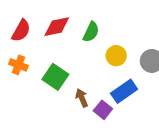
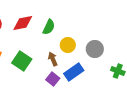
brown arrow: (82, 98) -> (53, 59), moved
purple square: (103, 110) -> (53, 79), moved

